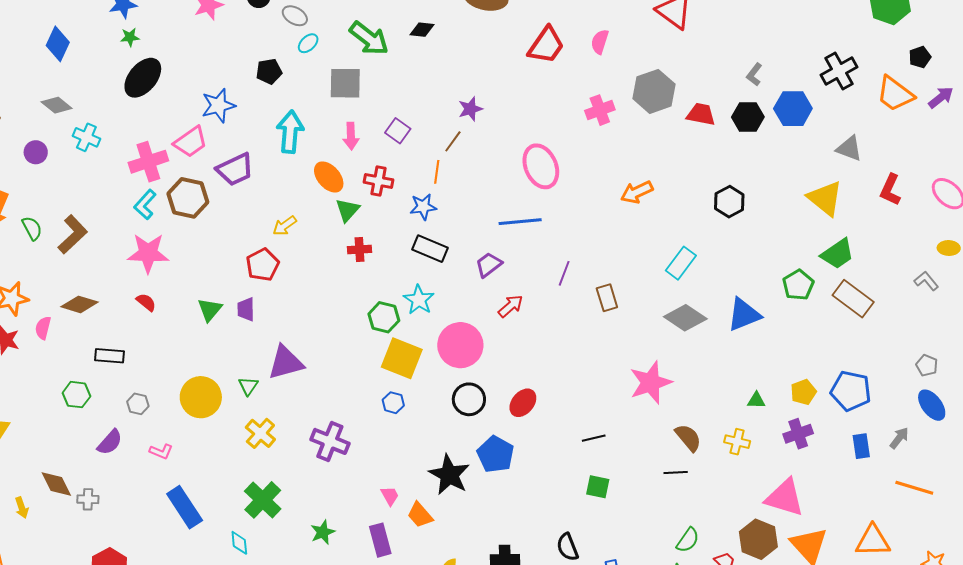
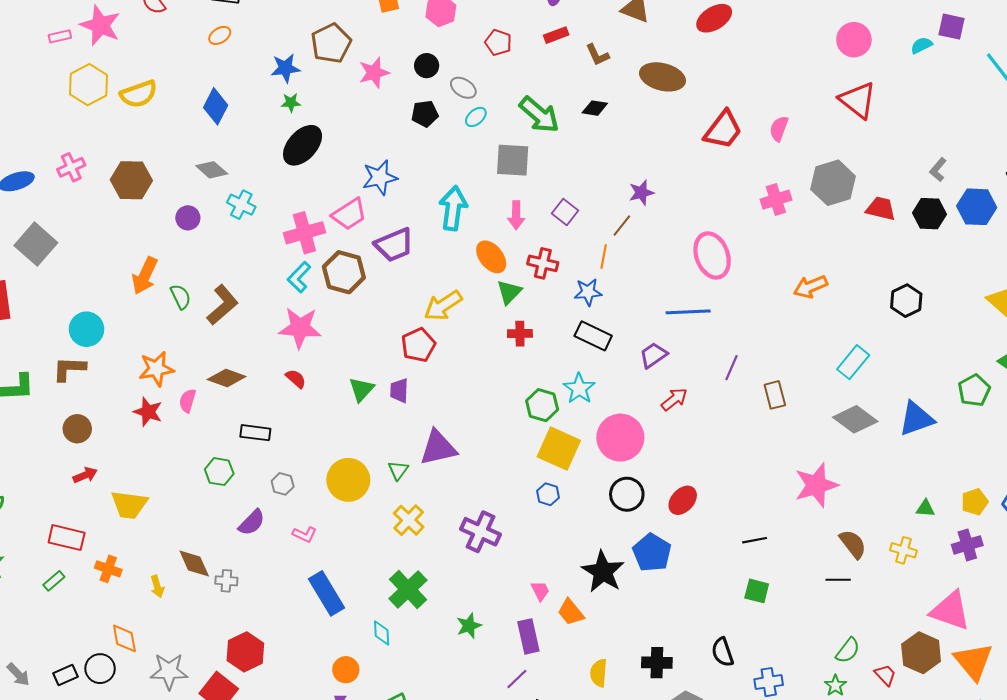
black pentagon: (269, 71) -> (425, 114), moved
yellow arrow: (285, 226) -> (443, 306), size x1.5

